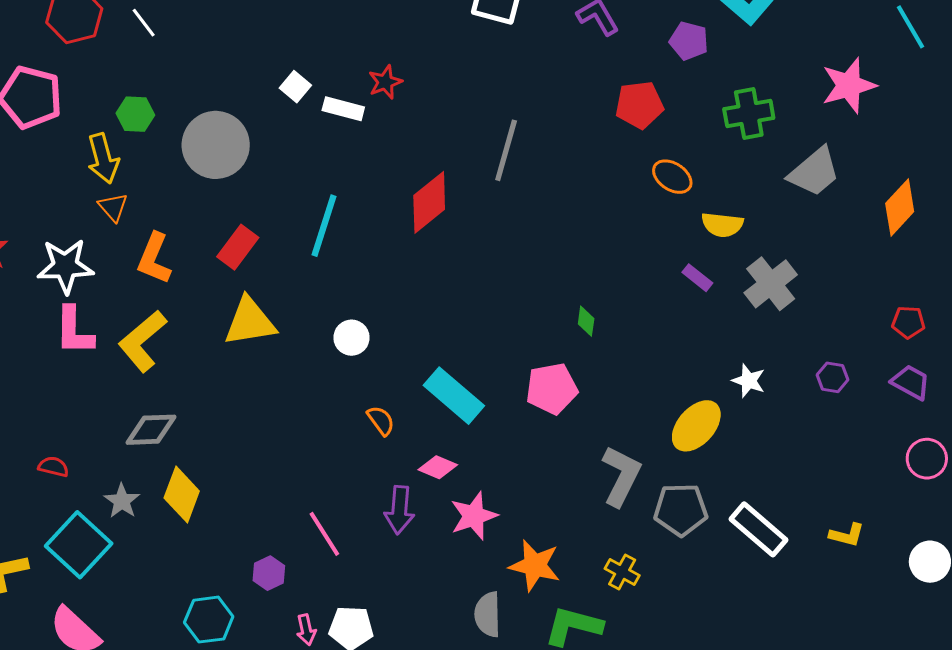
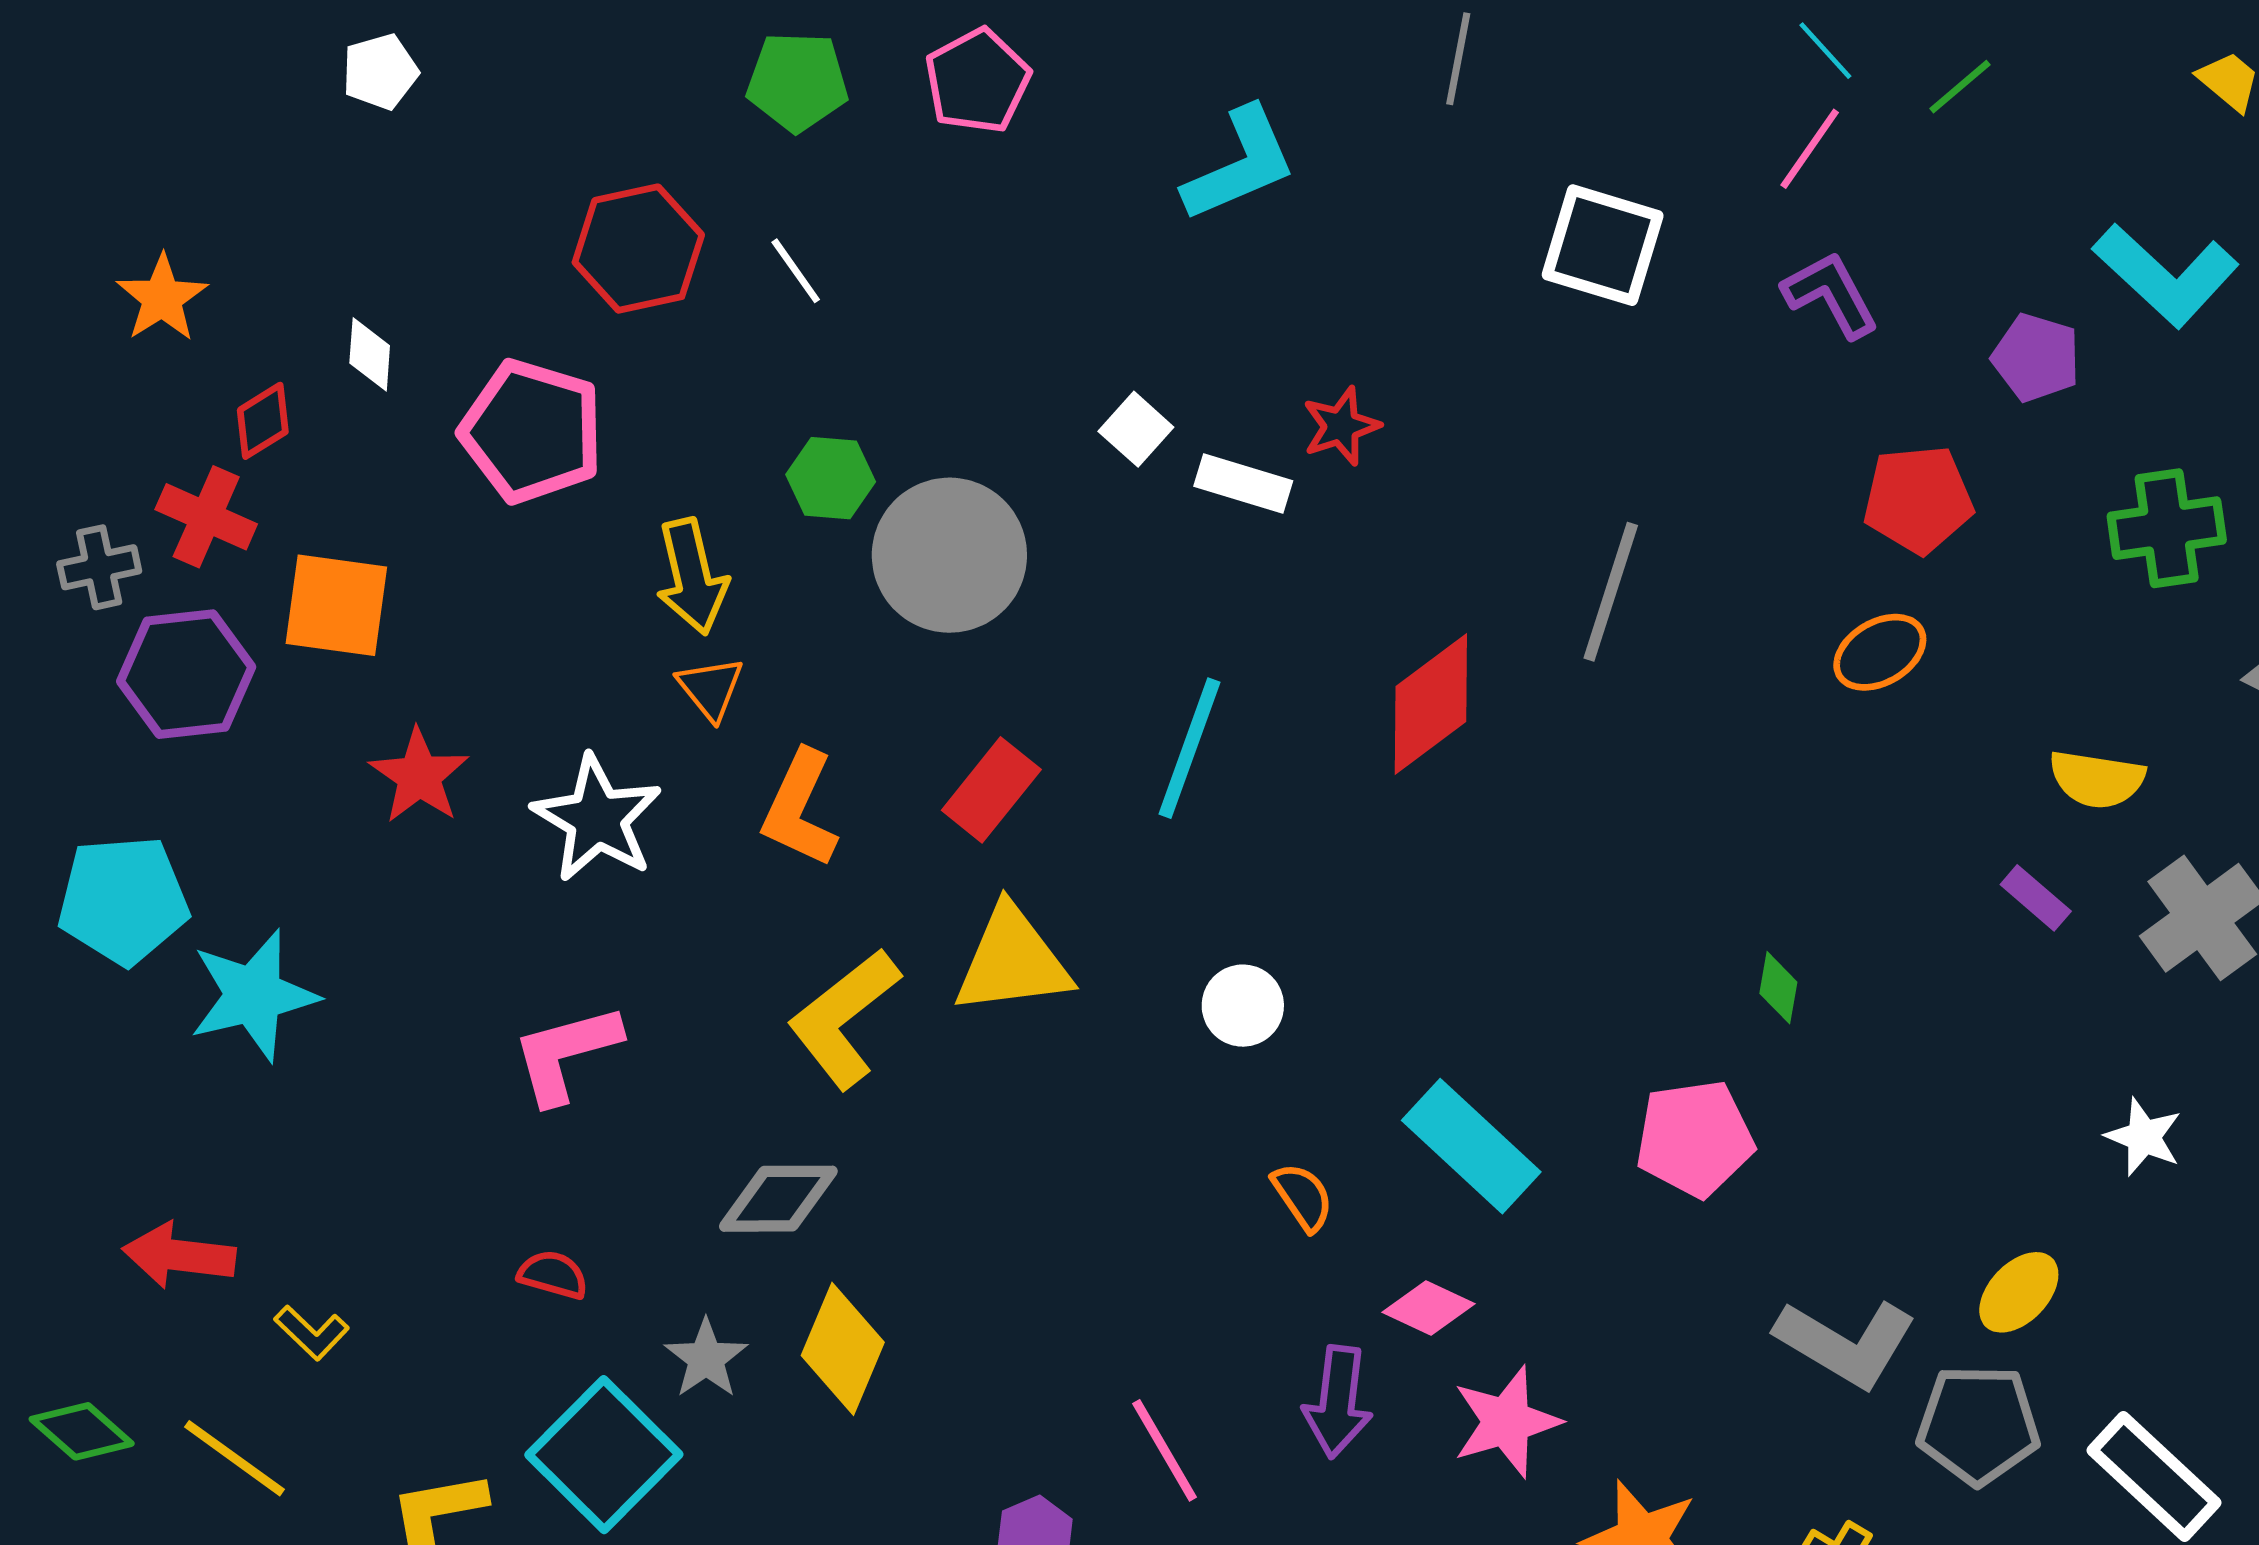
green hexagon: (135, 114) -> (831, 478), moved
orange ellipse: (672, 177) -> (1880, 652), moved, turned -66
white star: (65, 266) -> (597, 819), turned 30
pink L-shape: (74, 331) -> (566, 1053), moved, turned 72
yellow L-shape: (142, 341) -> (844, 1018), moved
yellow ellipse: (696, 426) -> (2019, 1292), moved, size x0.7
gray L-shape: (621, 476) -> (1846, 1343), turned 92

